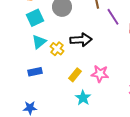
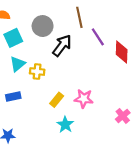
black arrow: (81, 40) -> (62, 46), moved, turned -50
yellow cross: (57, 49) -> (37, 72), turned -32

